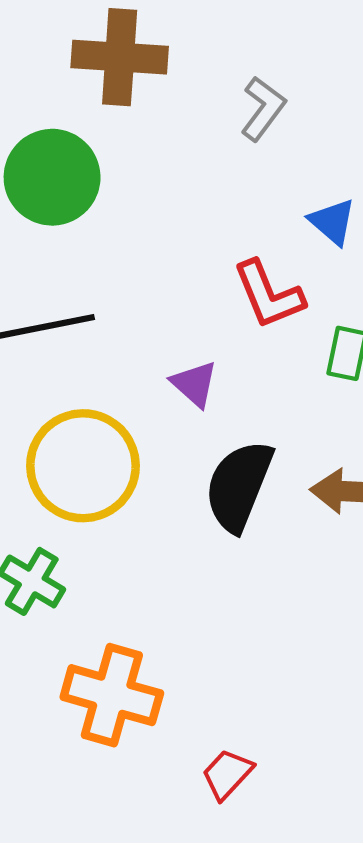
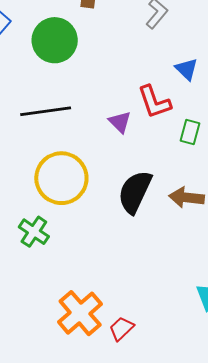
purple triangle: (194, 384) -> (120, 122), moved
orange cross: (112, 695) -> (80, 313), moved, turned 30

